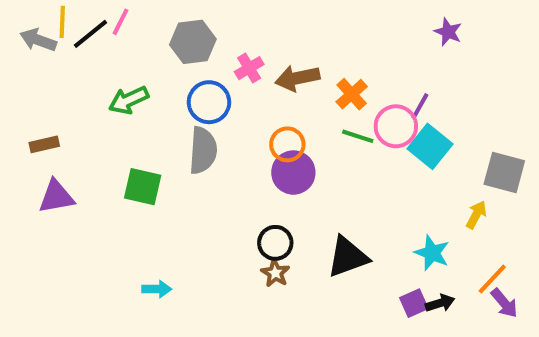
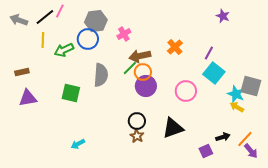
yellow line: (62, 22) -> (43, 40), moved
brown arrow: (297, 78) -> (140, 56), moved
blue circle: (209, 102) -> (88, 39), moved
pink circle: (396, 126) -> (186, 91), moved
green line: (358, 136) -> (130, 68), moved, turned -63
yellow arrow: (476, 215) -> (237, 107), turned -88
cyan star: (432, 253) -> (236, 94), moved
cyan arrow: (157, 289) -> (78, 144), turned 152
black arrow: (440, 303) -> (223, 137), moved

